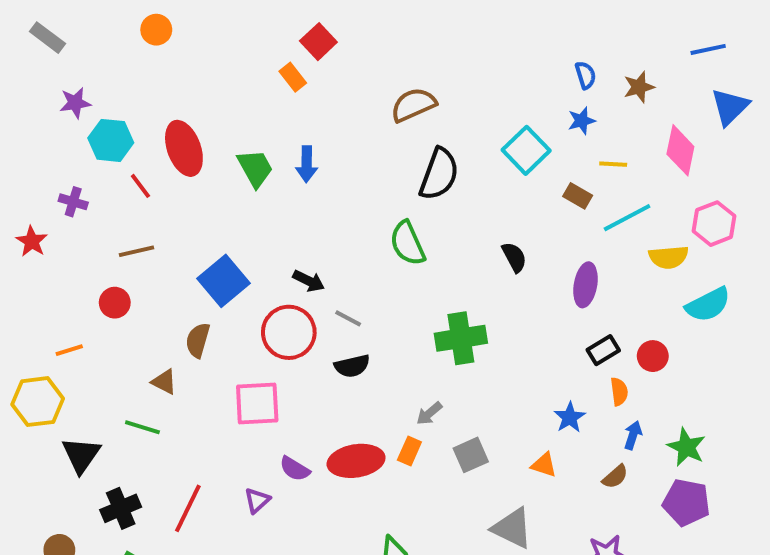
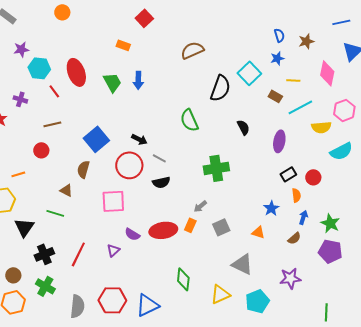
orange rectangle: (293, 77) -> (123, 45), moved, turned -32
black semicircle: (439, 174) -> (220, 88), moved

